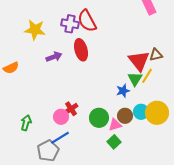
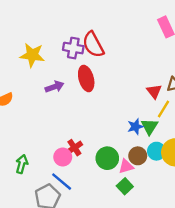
red triangle: (139, 61) -> (154, 91), size x0.6
green triangle: (135, 79) -> (149, 127), moved
blue line: (60, 138) -> (62, 182), turned 72

